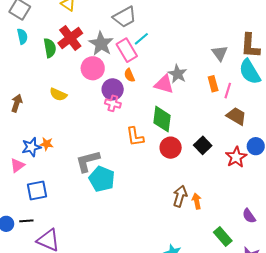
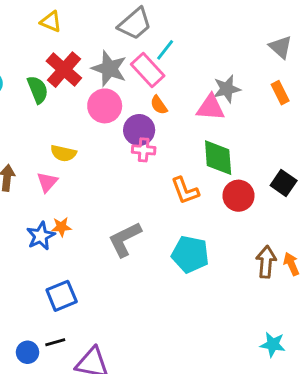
gray star: (178, 74) -> (227, 89), turned -30
pink triangle: (17, 165) -> (47, 182), moved
cyan pentagon: (102, 179) -> (190, 254), moved

